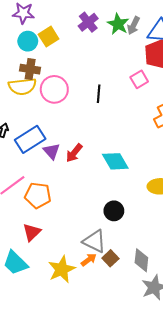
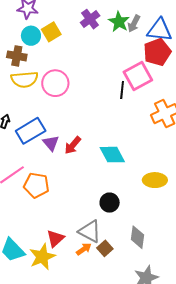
brown cross: (30, 69) -> (17, 56), moved
pink square: (139, 79) -> (138, 76), size x1.6
black line: (99, 94) -> (122, 90), moved
red triangle: (32, 232) -> (55, 238), moved
gray diamond: (141, 260) -> (138, 237), moved
yellow star: (62, 269) -> (42, 257), moved

